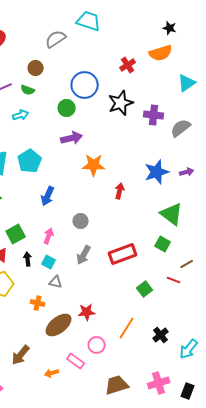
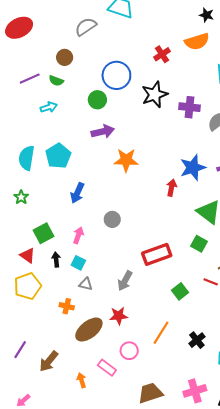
red arrow: (120, 191) -> (172, 188), moved
gray arrow: (84, 255) -> (125, 281), moved
orange arrow: (52, 373) -> (82, 380), turned 88

